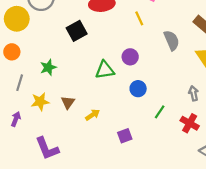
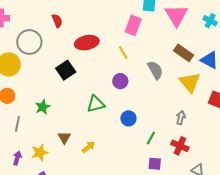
purple circle: (130, 57) -> (120, 81), moved
gray arrow: (194, 93) -> (181, 118), turned 32
yellow star: (40, 102) -> (40, 153), moved
purple square: (125, 136) -> (155, 164), moved, turned 32

